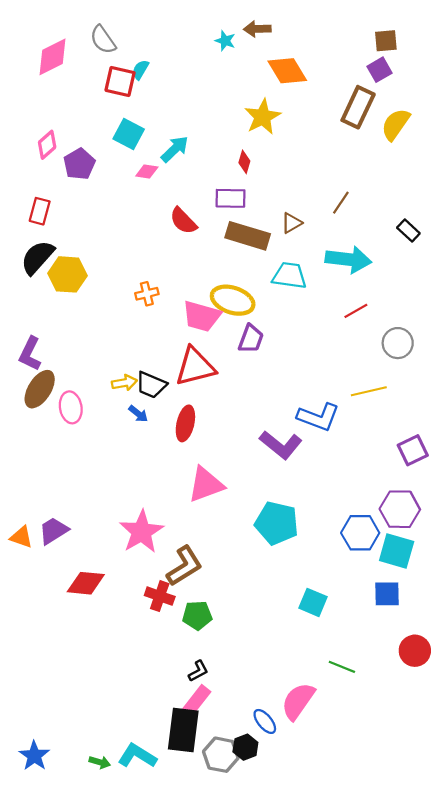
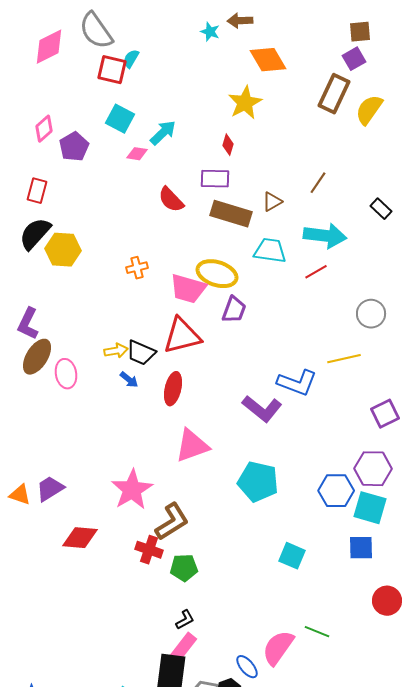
gray semicircle: (103, 40) -> (96, 31), size x1.4
red line: (356, 311) -> (316, 272), moved
green line: (342, 667) -> (317, 632), moved

